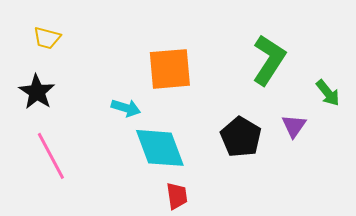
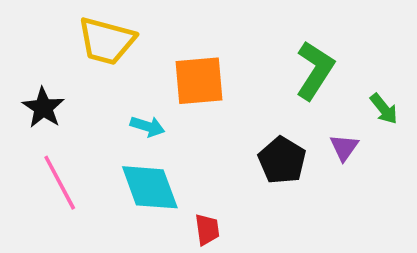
yellow trapezoid: (47, 38) -> (107, 41), moved, size x1.8
cyan diamond: (160, 148) -> (150, 187), moved

